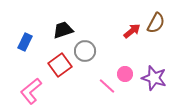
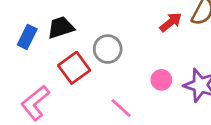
black trapezoid: (63, 30) -> (61, 28), moved
pink line: (107, 86) -> (121, 108), moved

